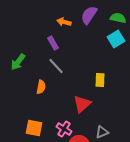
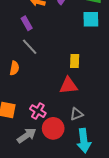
cyan square: (116, 39) -> (91, 19), turned 30
red triangle: (82, 104) -> (68, 86), moved, turned 36

